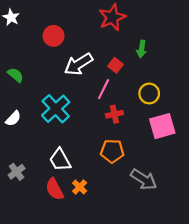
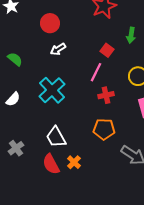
white arrow: (79, 64) -> (58, 49), moved, size x0.6

